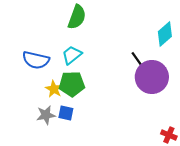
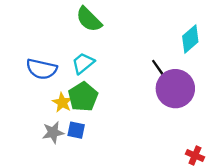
green semicircle: (77, 17) -> (89, 19), turned 115
green pentagon: (72, 84) -> (83, 97), turned -30

